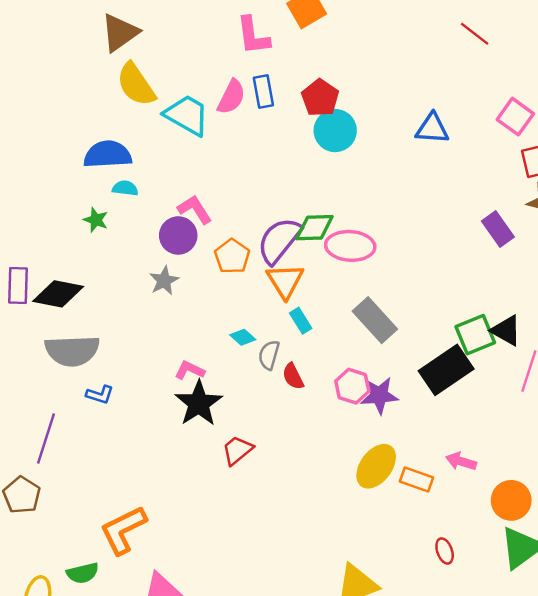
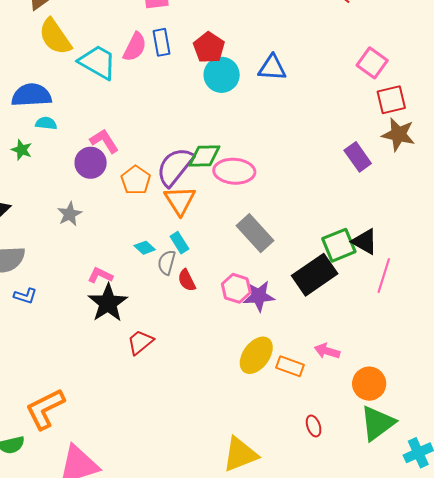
blue triangle: (432, 129) -> (272, 68), moved
gray star: (164, 281) -> (70, 214), moved
cyan rectangle: (301, 321) -> (179, 243), moved

